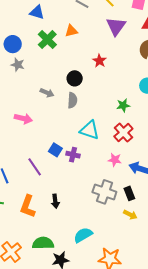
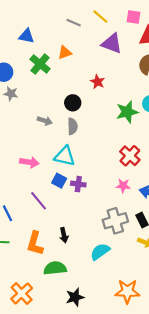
purple triangle: (116, 26) -> (112, 43), turned -40
green star: (123, 105) -> (127, 112), moved, size x1.5
pink arrow: (23, 119) -> (29, 162), moved
cyan triangle: (90, 130) -> (65, 156), moved
gray cross: (104, 192) -> (115, 221), turned -30
cyan semicircle: (83, 235) -> (100, 252), moved
green semicircle: (43, 243) -> (55, 268), moved

